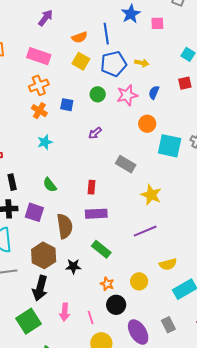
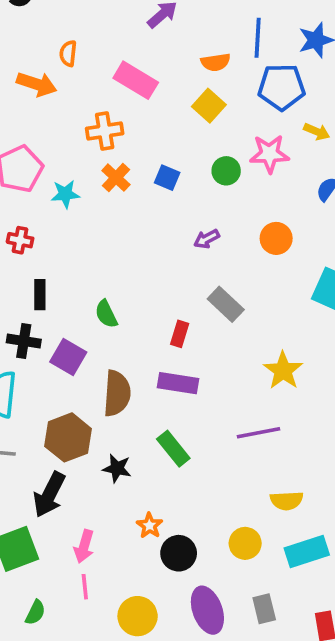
blue line: (106, 34) -> (258, 38), moved
blue pentagon: (114, 64) -> (281, 87), moved
orange cross: (39, 85) -> (105, 131), moved
pink star: (127, 95) -> (269, 154), moved
orange circle: (147, 124) -> (276, 238), moved
cyan star: (45, 142) -> (65, 194), moved
gray rectangle: (126, 164) -> (226, 304), moved
yellow circle: (139, 281) -> (245, 543), moved
orange star: (107, 284) -> (149, 526), moved
pink line: (91, 317) -> (85, 587), moved

